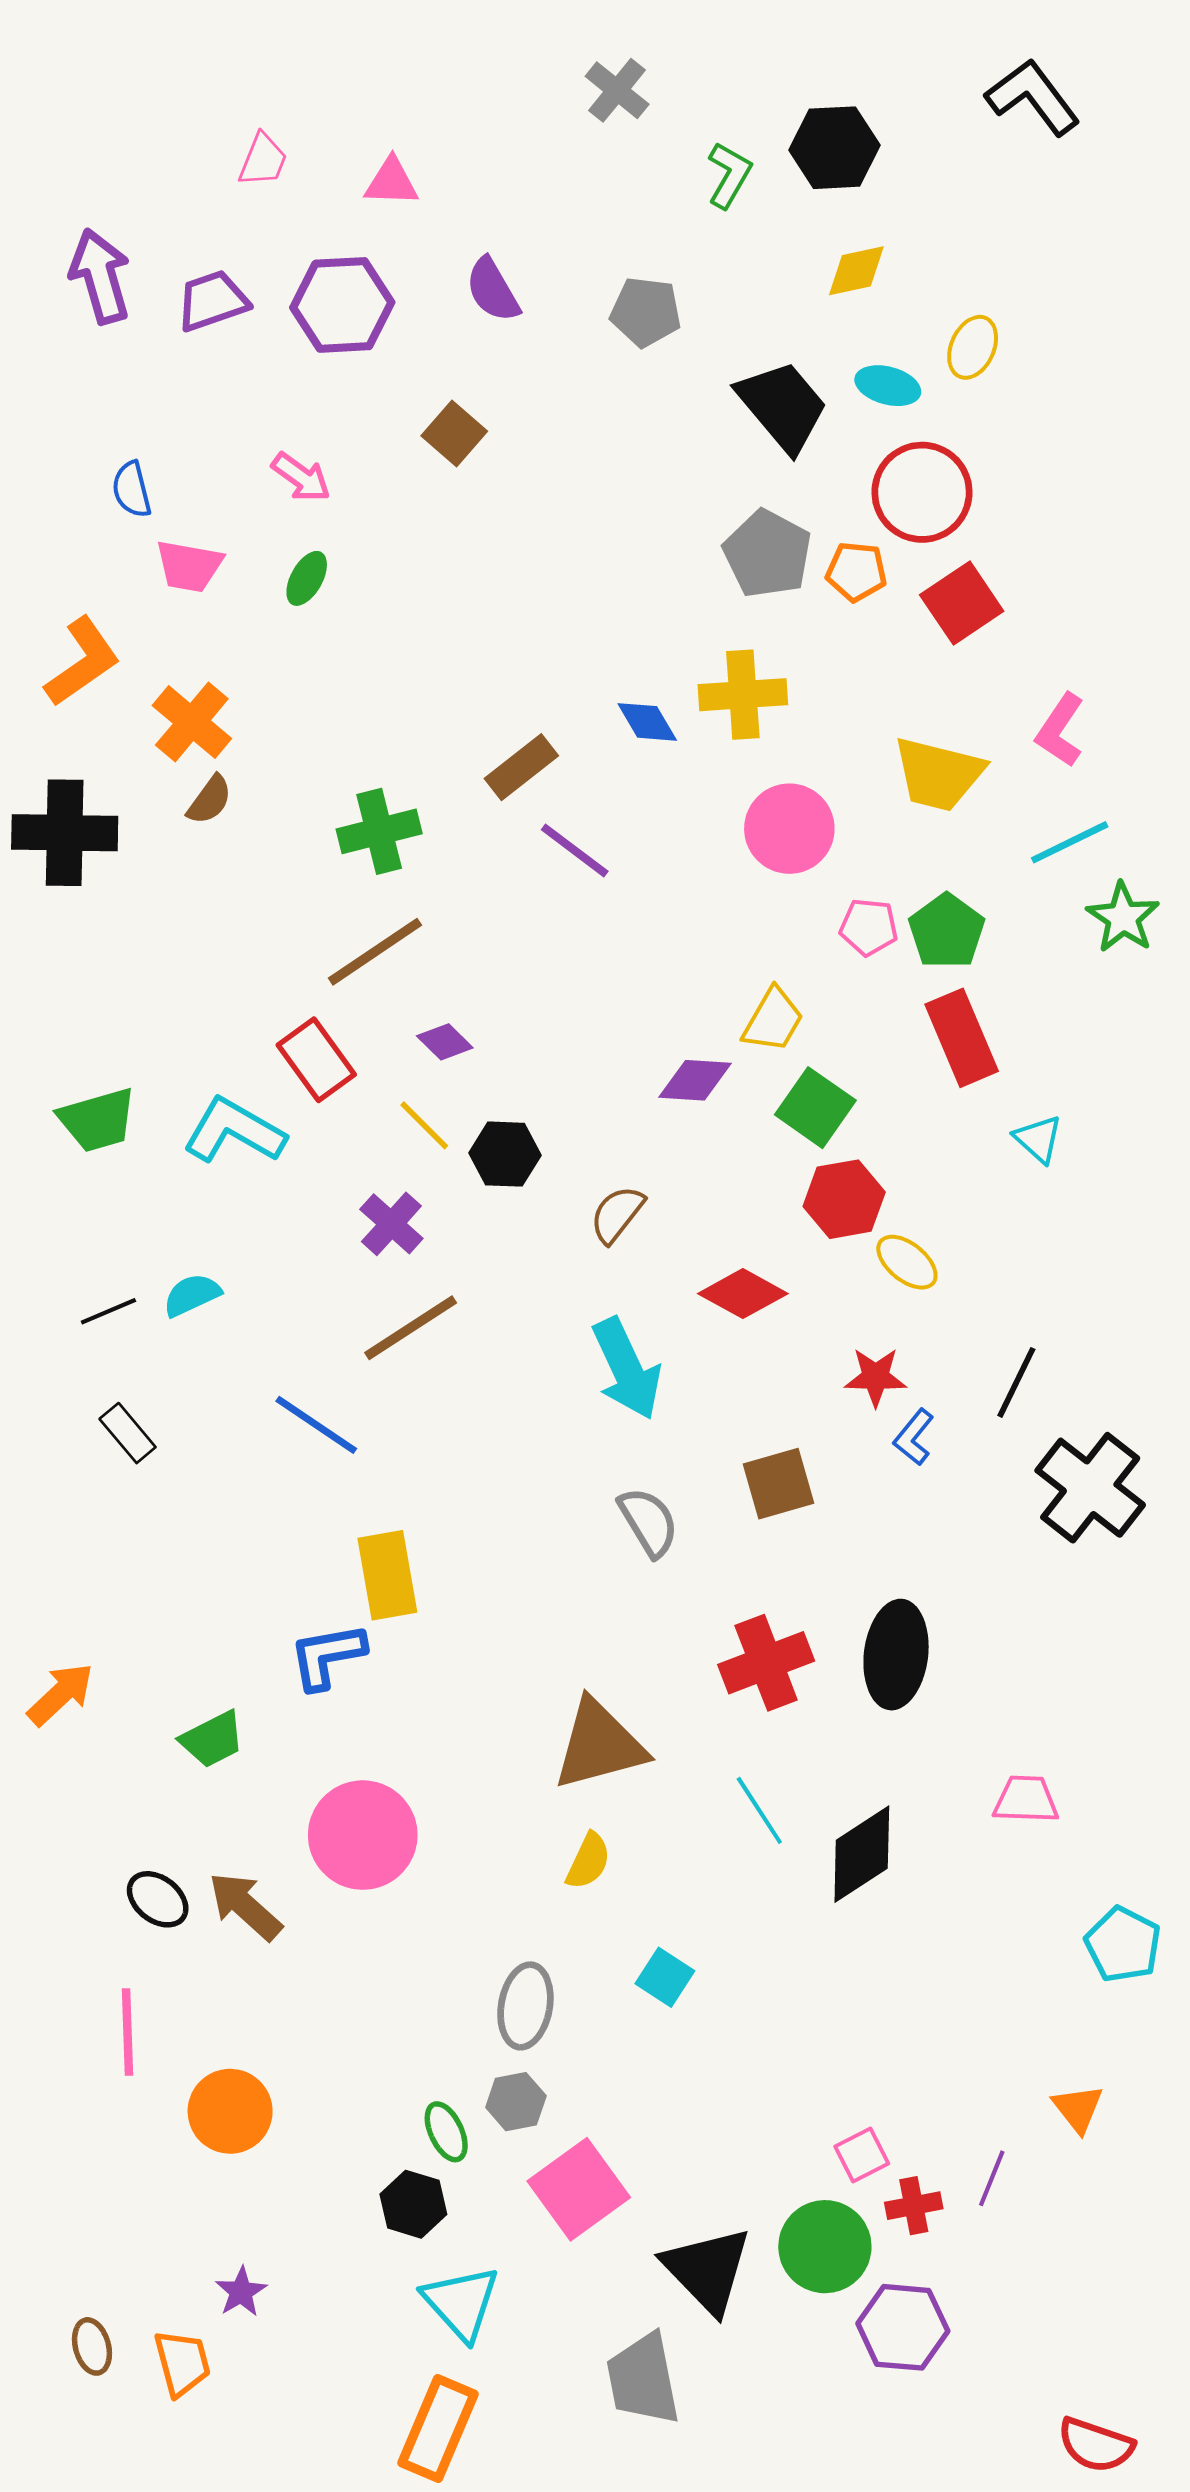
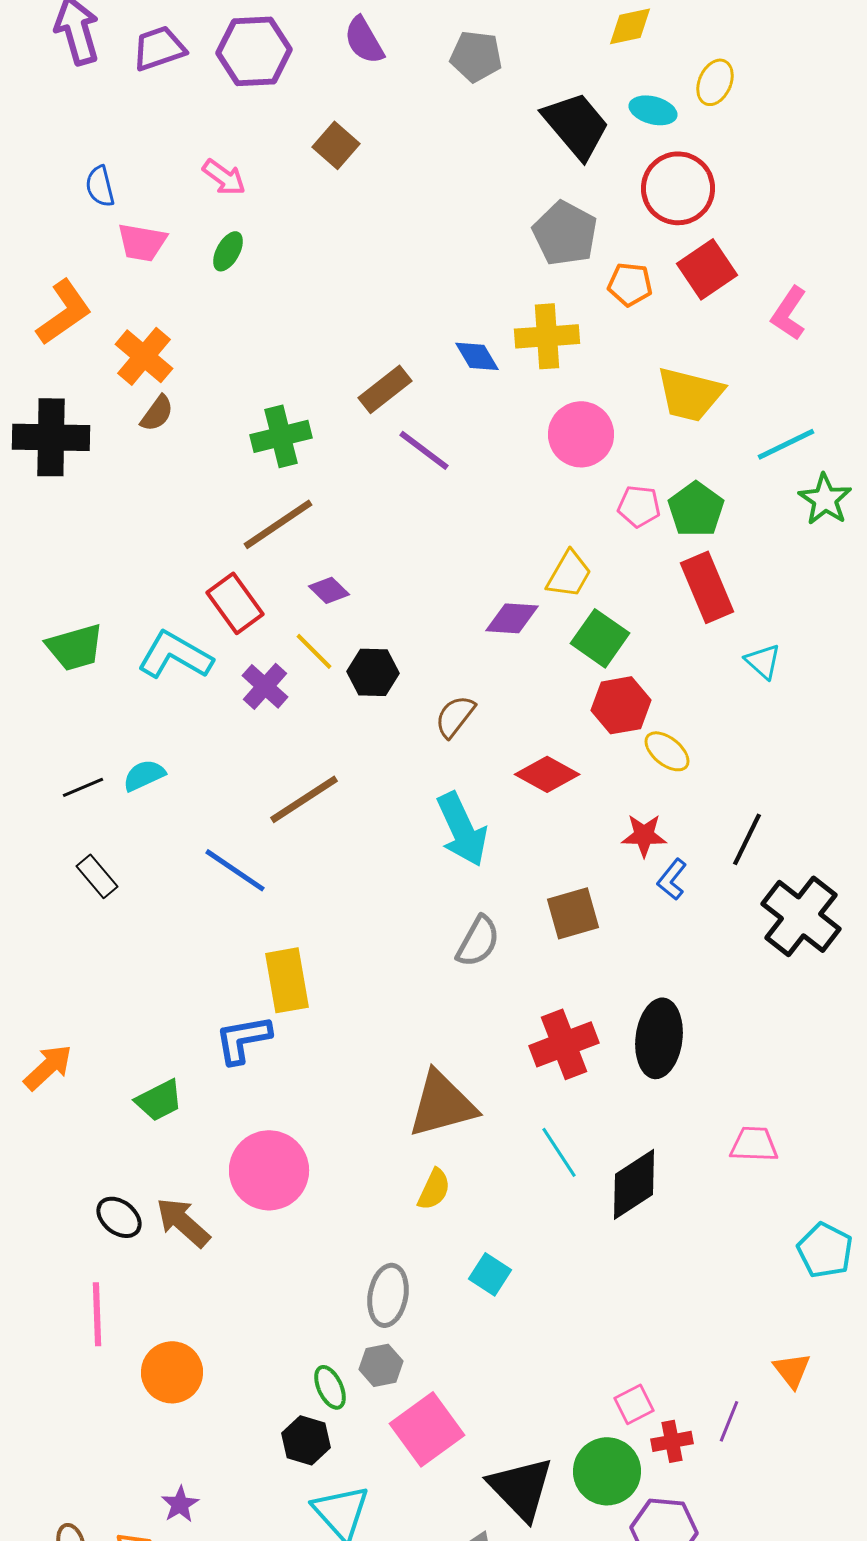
orange pentagon: (856, 572) -> (630, 284), moved
pink L-shape: (1060, 730) -> (789, 313), moved
purple cross: (391, 1224) -> (265, 686), moved
gray semicircle: (649, 1522) -> (478, 941), turned 60

